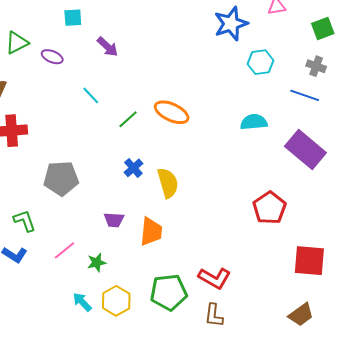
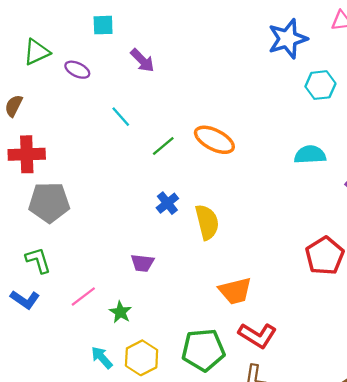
gray pentagon: (61, 178) -> (49, 202), moved
orange trapezoid: (151, 232) -> (235, 291), moved, turned 68
green star: (97, 263) -> (120, 312), turned -30

